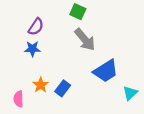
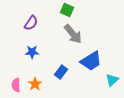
blue star: (32, 49) -> (32, 52), moved
orange star: (41, 85) -> (35, 84), moved
blue rectangle: (63, 88) -> (61, 72), moved

